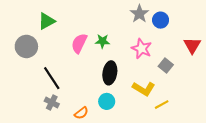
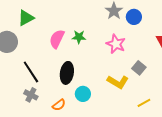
gray square: (166, 65) -> (139, 68), moved
black ellipse: (110, 73) -> (67, 73), moved
yellow line: (162, 105) -> (144, 103), moved

